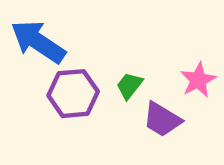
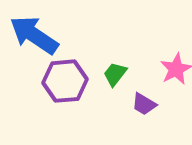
purple trapezoid: (162, 119) -> (144, 104), size x0.7

